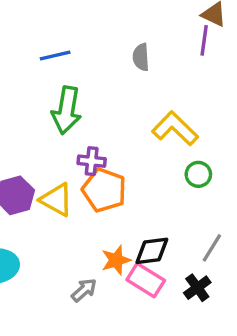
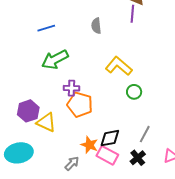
green arrow: (67, 110) -> (55, 59), turned 56
yellow triangle: (56, 200) -> (46, 122), moved
orange star: (116, 260) -> (89, 145), turned -30

